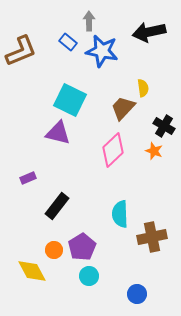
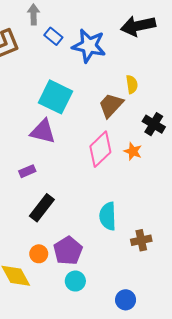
gray arrow: (89, 21) -> (34, 14), moved
orange star: (154, 151) -> (133, 151), moved
purple rectangle: (28, 178) -> (27, 171), moved
brown cross: (152, 237) -> (141, 240), size x0.7

